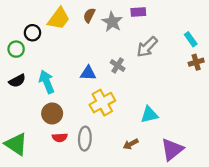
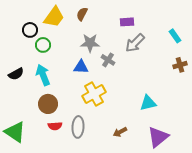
purple rectangle: (138, 12) -> (127, 22), moved
gray star: (112, 22) -> (90, 43), moved, turned -30
green circle: (16, 49) -> (43, 45), moved
brown cross: (196, 62) -> (180, 65), moved
cyan triangle: (149, 115) -> (148, 103), moved

